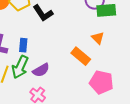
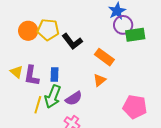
orange triangle: (98, 38) -> (100, 80), moved, turned 40
orange rectangle: (81, 56) -> (104, 57), moved

